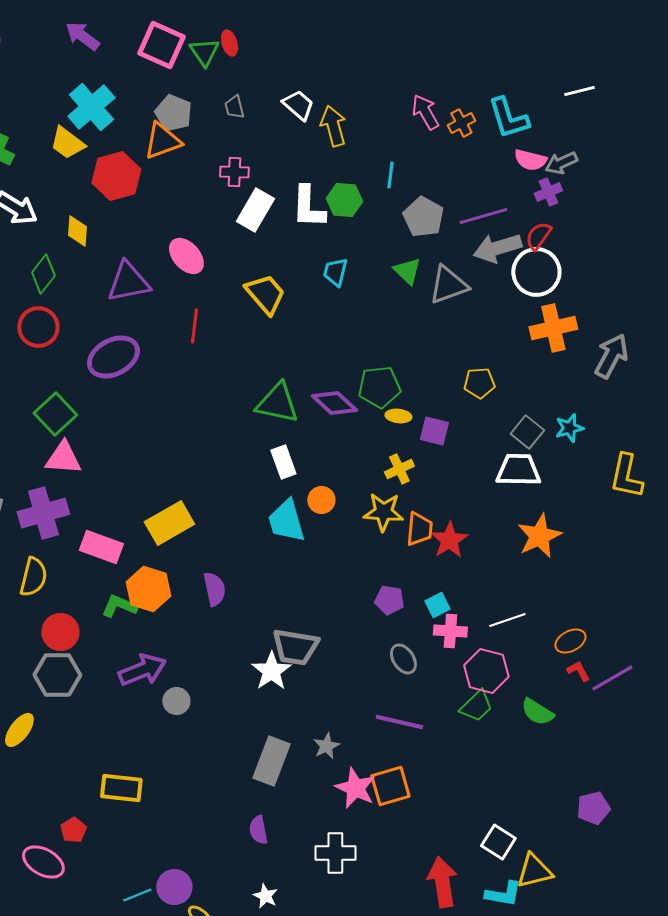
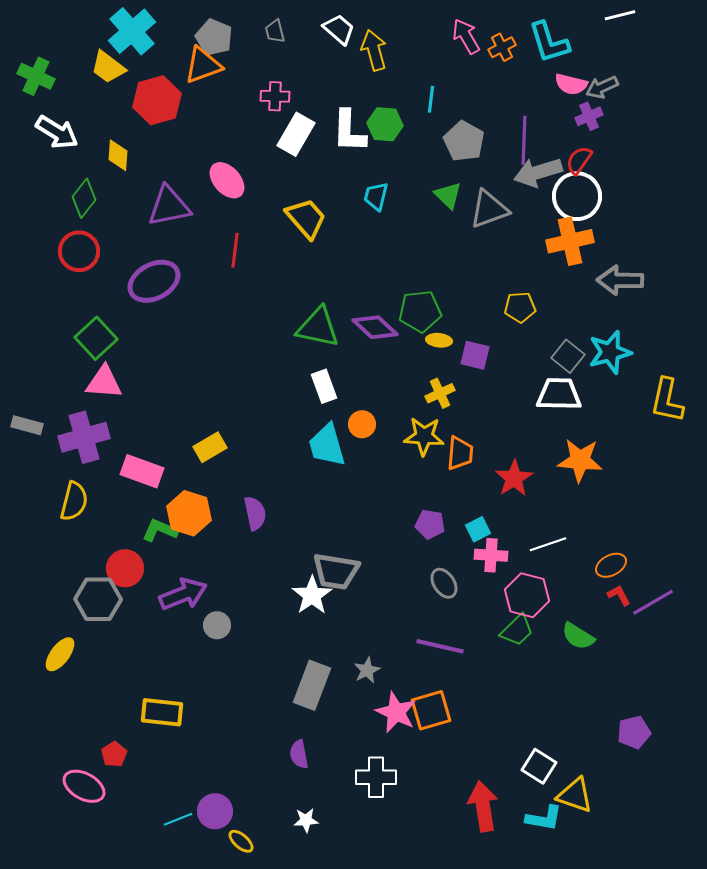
purple line: (483, 216) -> (524, 140), turned -72
orange cross: (553, 328) -> (570, 241), moved
gray arrow: (611, 356) -> (620, 280), moved, turned -117
cyan star: (569, 428) -> (610, 352), size x1.5
yellow rectangle: (169, 523) -> (210, 447), size x0.7
orange star: (539, 536) -> (580, 460), turned 30
red star: (449, 540) -> (514, 478), moved
red circle: (60, 632) -> (125, 568), moved
yellow triangle: (534, 871) -> (575, 795), turned 33
white star: (265, 896) -> (306, 820), turned -30

